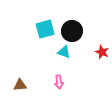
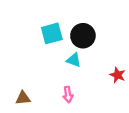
red star: (102, 52) -> (118, 75), moved

